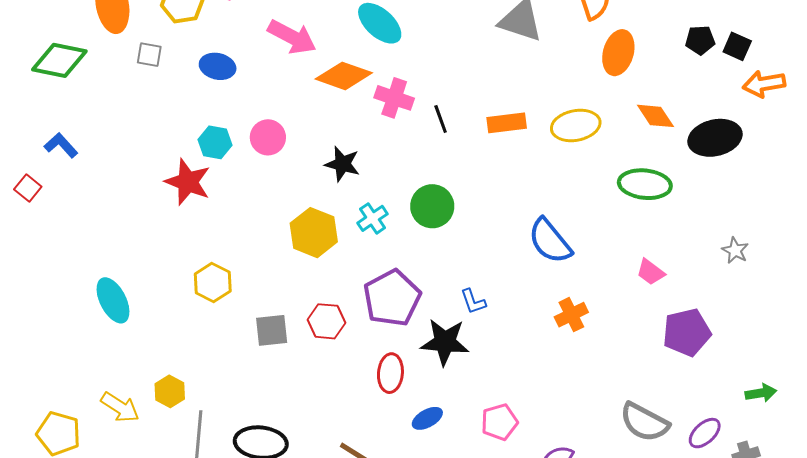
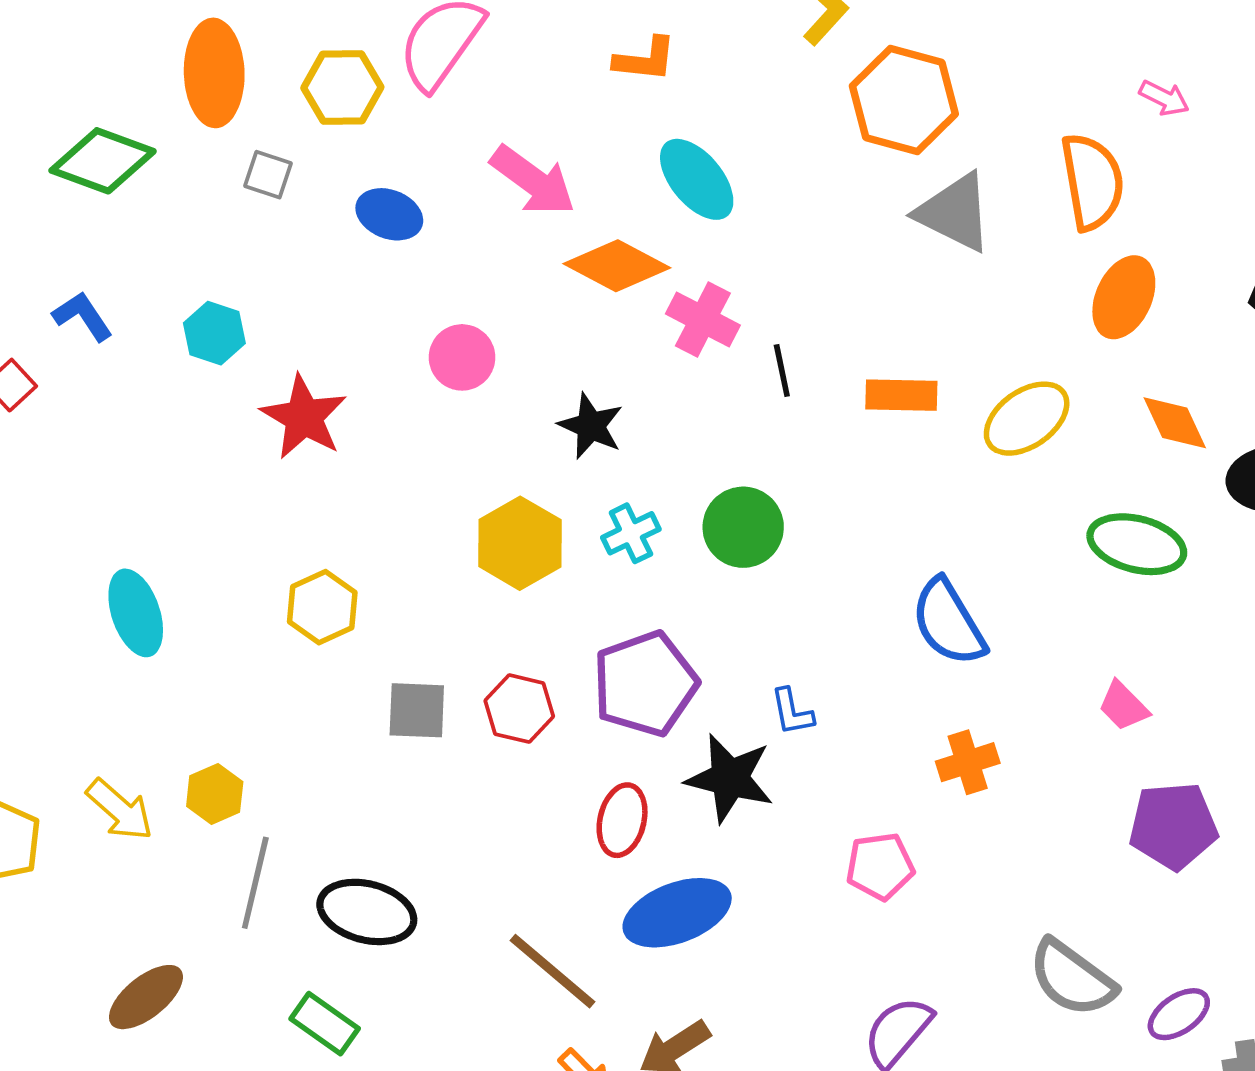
yellow ellipse: (576, 125) -> (1027, 419), turned -33
cyan hexagon: (215, 142) -> (214, 333), moved
blue ellipse: (427, 418) -> (677, 913), size x1.8
pink pentagon: (499, 422) -> (880, 866), moved

